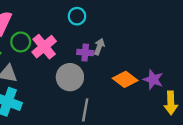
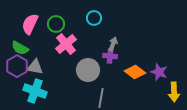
green circle: (21, 42) -> (56, 24), moved
purple cross: (85, 53) -> (110, 56), moved

